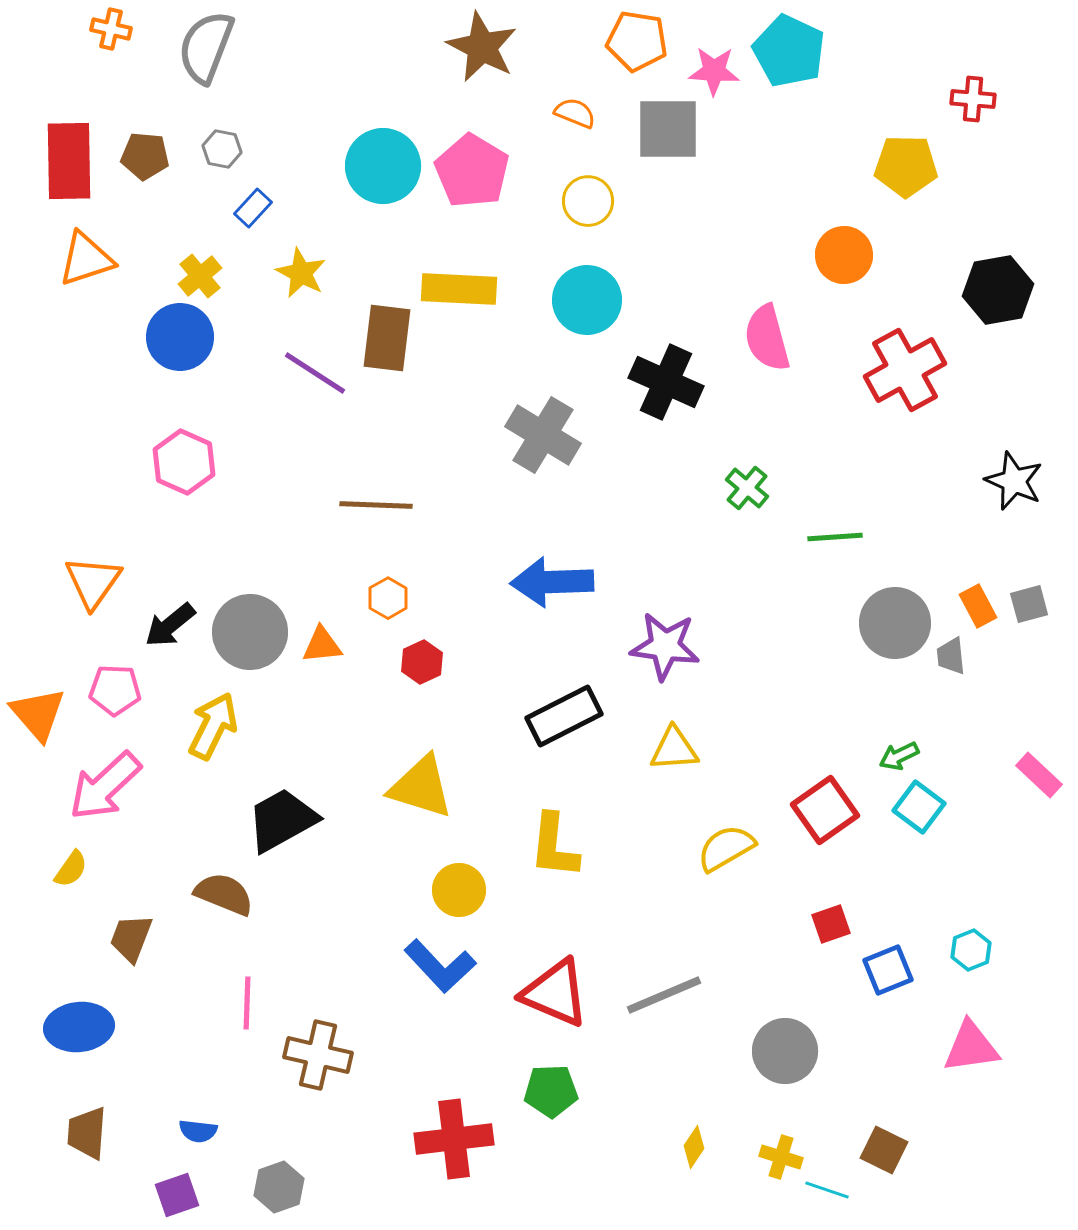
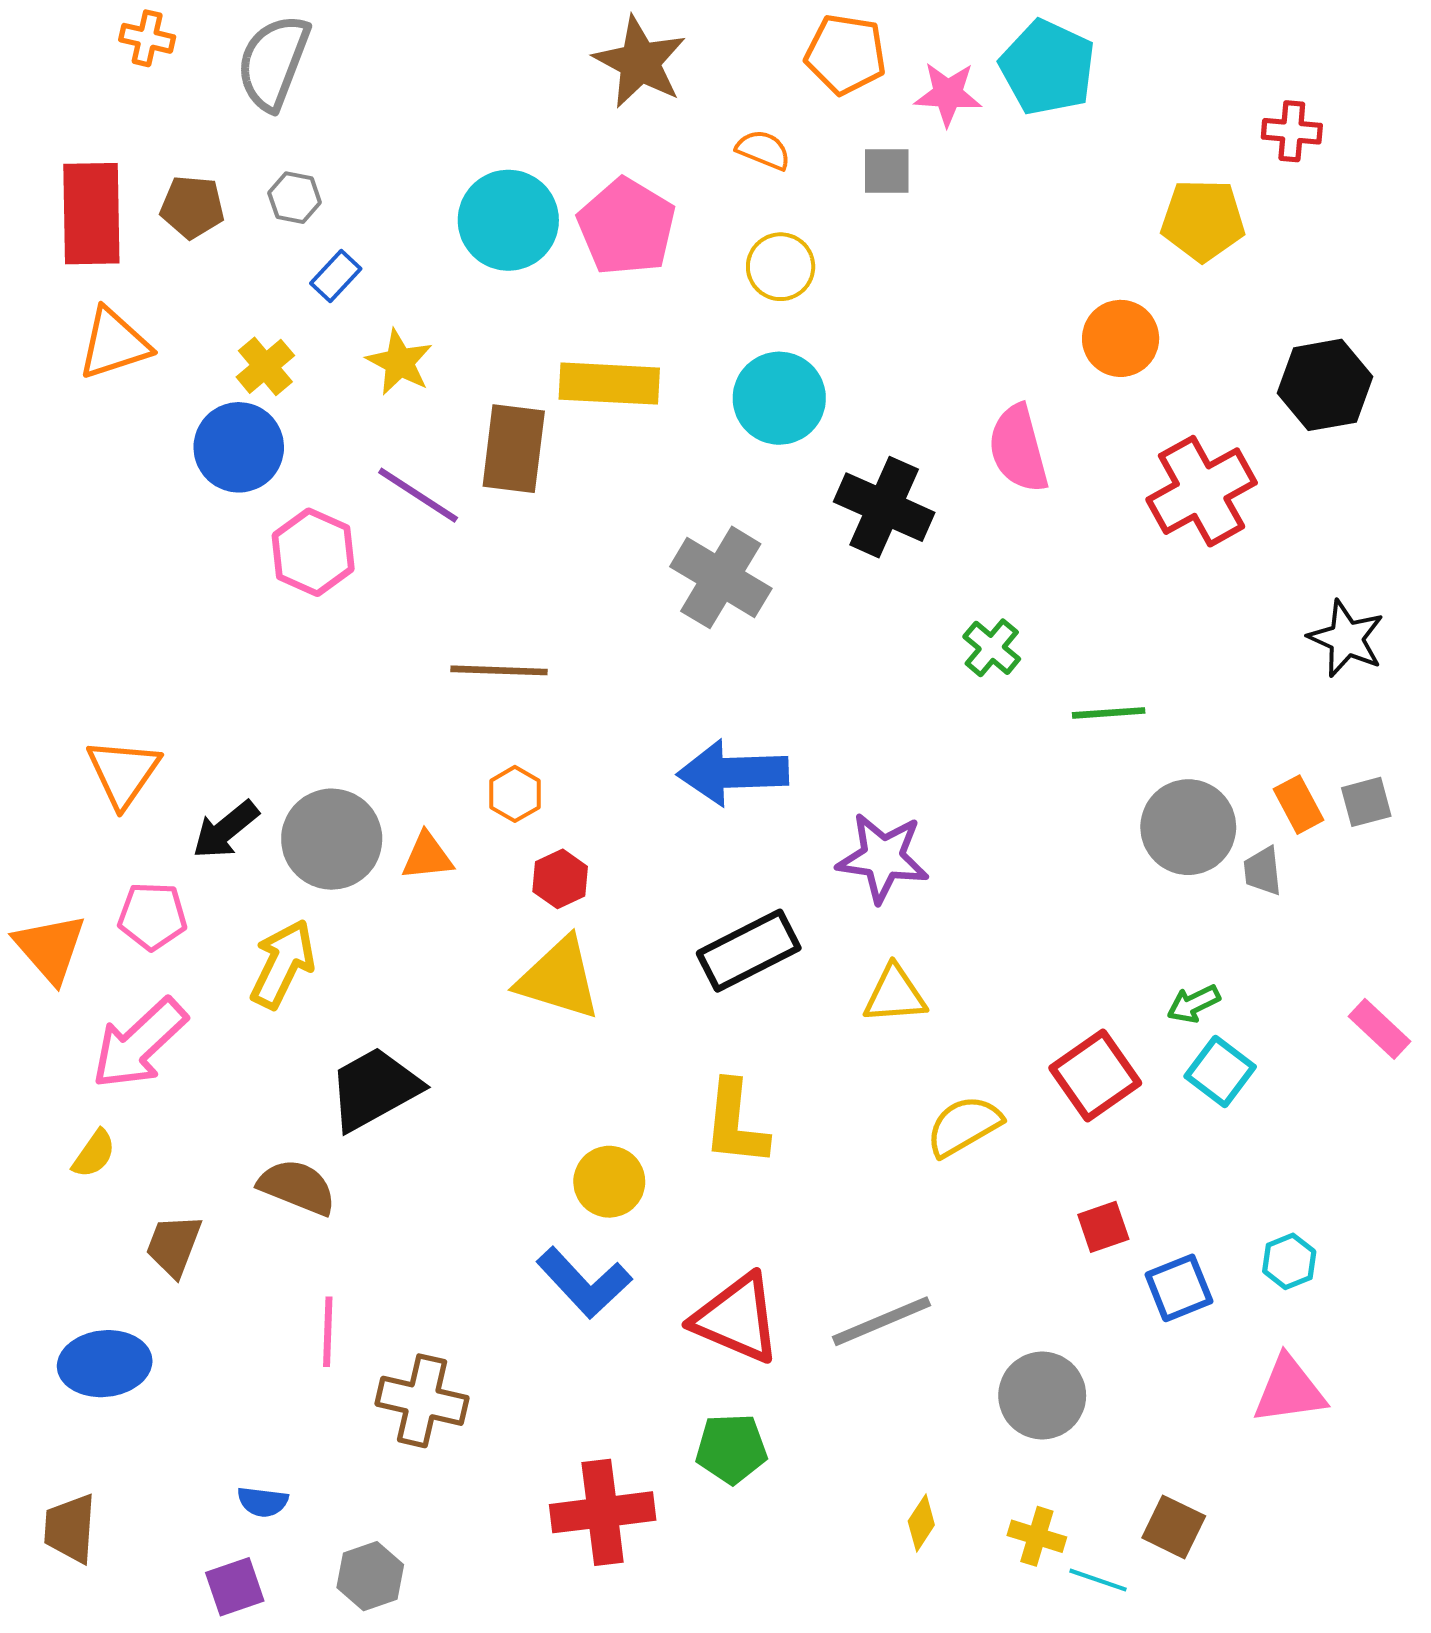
gray square: (668, 129) -> (887, 171), size x0.6
pink hexagon: (184, 462) -> (313, 552), moved
yellow triangle: (421, 787) -> (559, 979), moved
brown trapezoid: (87, 1133) -> (70, 1528), moved

